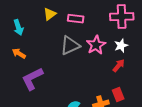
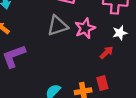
white star: (121, 46) -> (120, 33), moved

